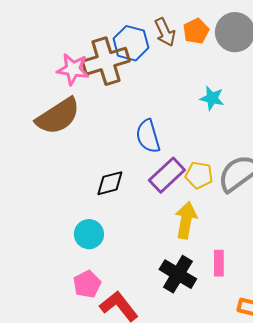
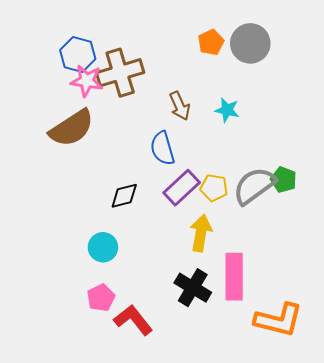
brown arrow: (165, 32) -> (180, 106), moved
blue hexagon: (131, 43) -> (78, 54), moved
pink rectangle: (219, 263) -> (234, 277), size x1.8

